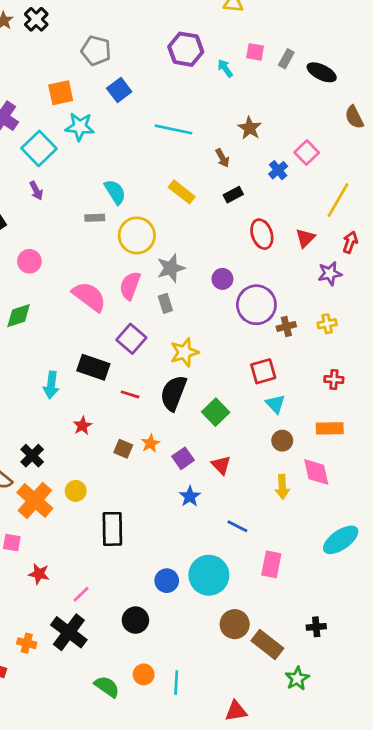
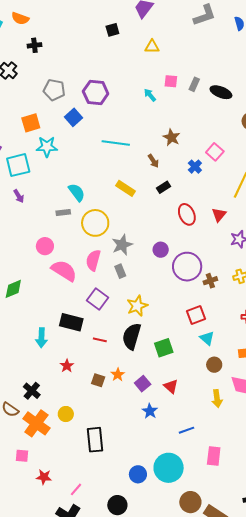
purple hexagon: (186, 49) -> (96, 92), moved
cyan square: (39, 148) -> (18, 165), turned 35
pink circle: (29, 261) -> (45, 246), moved
green square: (216, 412) -> (164, 348), turned 30
blue line: (237, 526) -> (187, 430), turned -42

